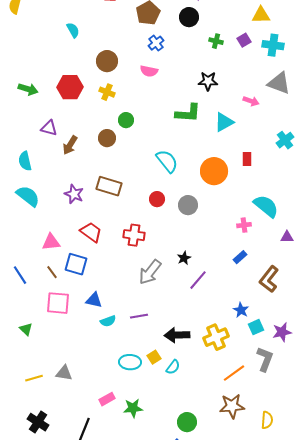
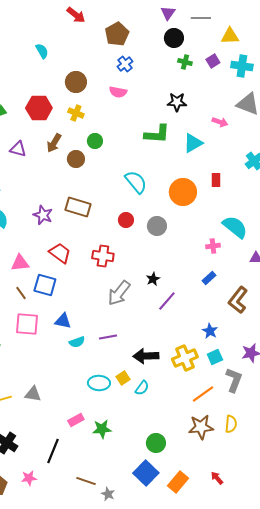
black circle: (189, 17) -> (174, 38), moved
brown arrow: (70, 145) -> (54, 143), moved
cyan square: (256, 327) -> (215, 357), moved
yellow semicircle: (267, 420) -> (231, 424), moved

